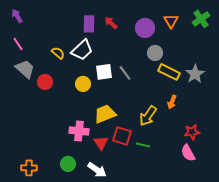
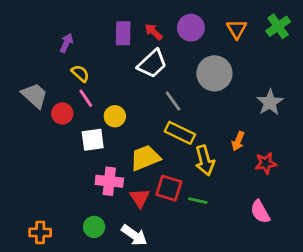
purple arrow: (17, 16) -> (66, 43), moved, turned 56
purple circle: (145, 28) -> (191, 28), moved
pink line: (18, 44) -> (86, 98), moved
white trapezoid: (82, 50) -> (152, 64), moved
gray circle: (155, 53) -> (214, 73), size x1.6
white square: (104, 72) -> (93, 140), moved
yellow rectangle: (169, 72) -> (180, 133), moved
yellow arrow: (148, 116) -> (205, 161), turned -50
red star: (192, 132) -> (266, 163), moved

